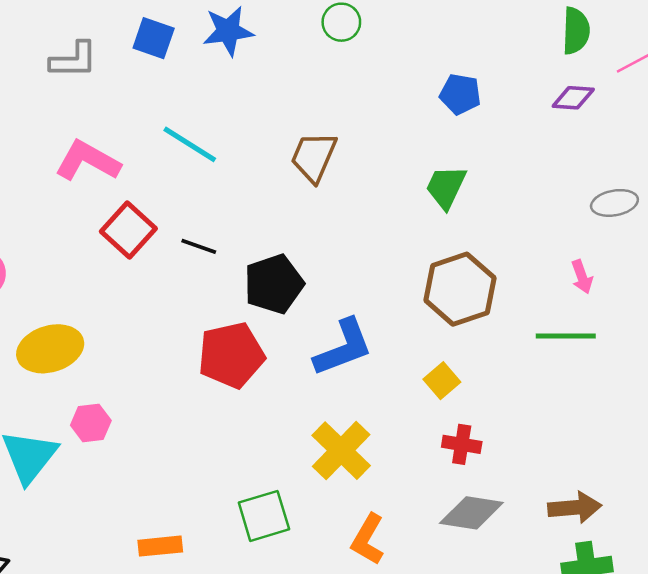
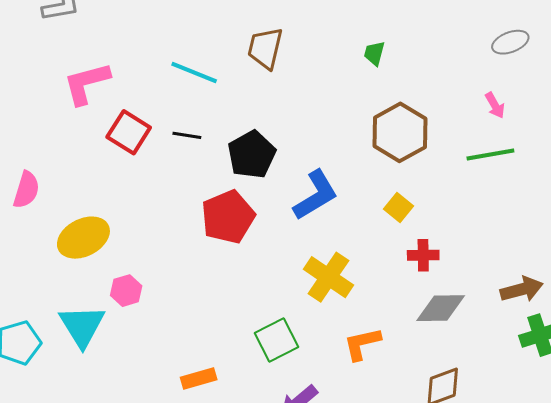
cyan line: (190, 144) -> (194, 72), moved
pink L-shape: (88, 161) -> (87, 83), turned -34
green trapezoid: (446, 187) -> (374, 53), size x0.7
orange L-shape: (368, 539) -> (362, 344), turned 57

